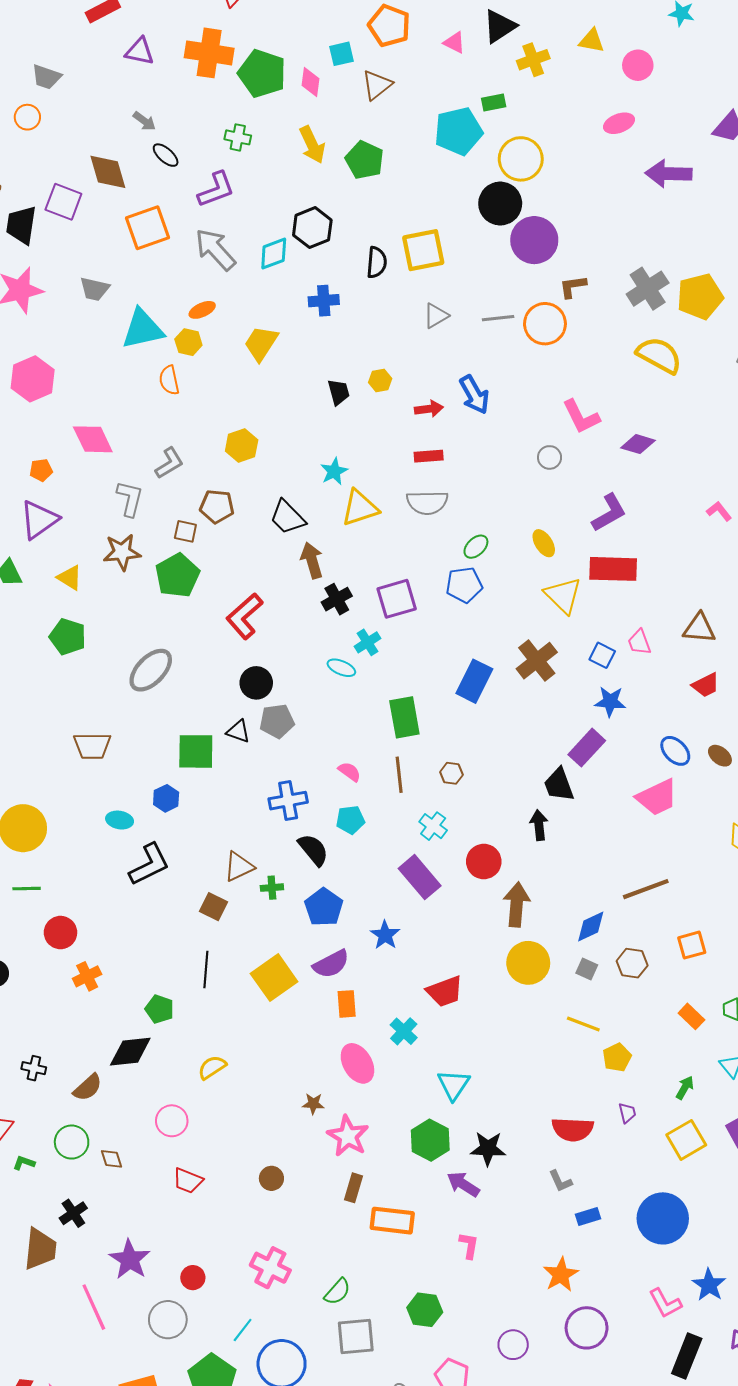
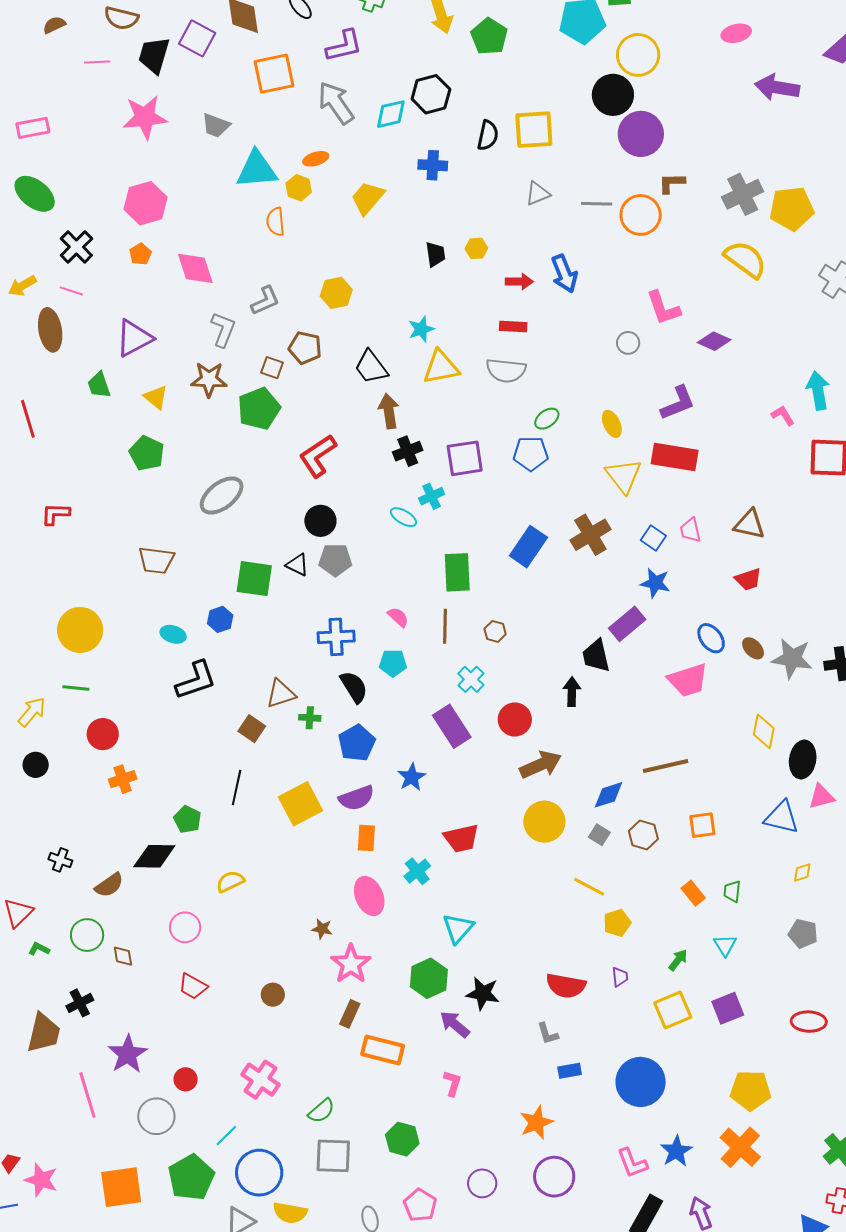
orange pentagon: (41, 470) -> (140, 254), moved, turned -30
brown arrow: (517, 905) -> (541, 765), turned 54

